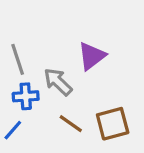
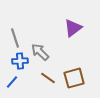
purple triangle: (92, 56) -> (73, 28), moved

